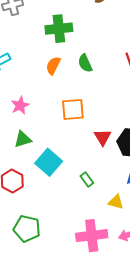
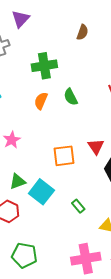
orange square: (73, 109) -> (64, 156), moved
red triangle: (103, 137) -> (96, 147), moved
green triangle: (23, 139) -> (18, 182), moved

